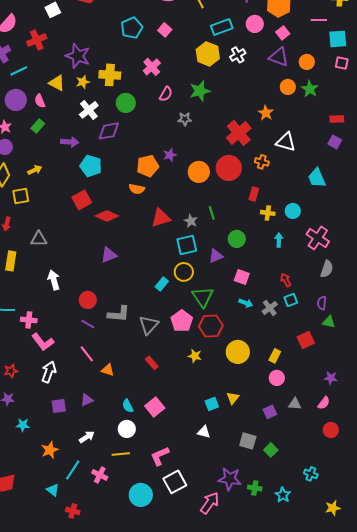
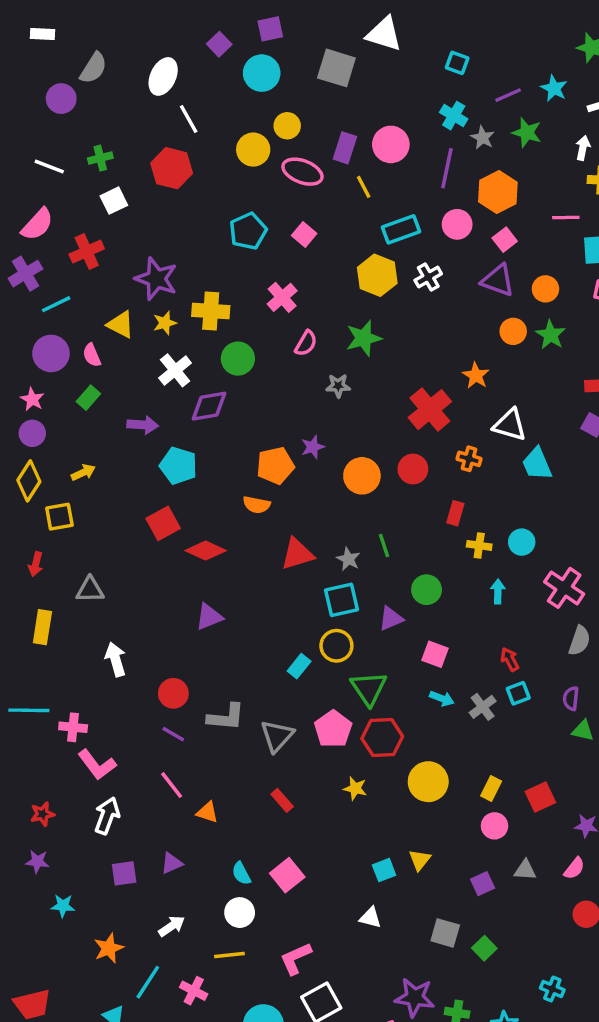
red circle: (229, 168) -> (413, 469), size x0.7
cyan trapezoid: (317, 178) -> (537, 464), moved
red square: (306, 340) -> (540, 797), moved

